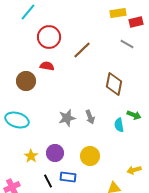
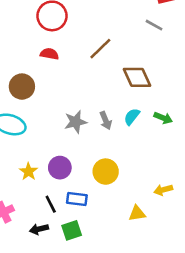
brown line: (82, 50) -> (100, 49), moved
brown circle: (26, 81) -> (22, 87), moved
brown diamond: (114, 84) -> (137, 77), turned -35
cyan semicircle: (119, 125) -> (132, 117), moved, turned 48

